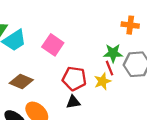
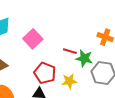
red line: (110, 68) -> (70, 51), moved, turned -64

